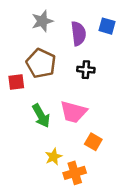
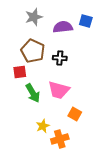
purple semicircle: (78, 34) -> (63, 27), turned -90
black cross: (86, 70) -> (60, 58), moved
red square: (16, 82) -> (20, 72), moved

